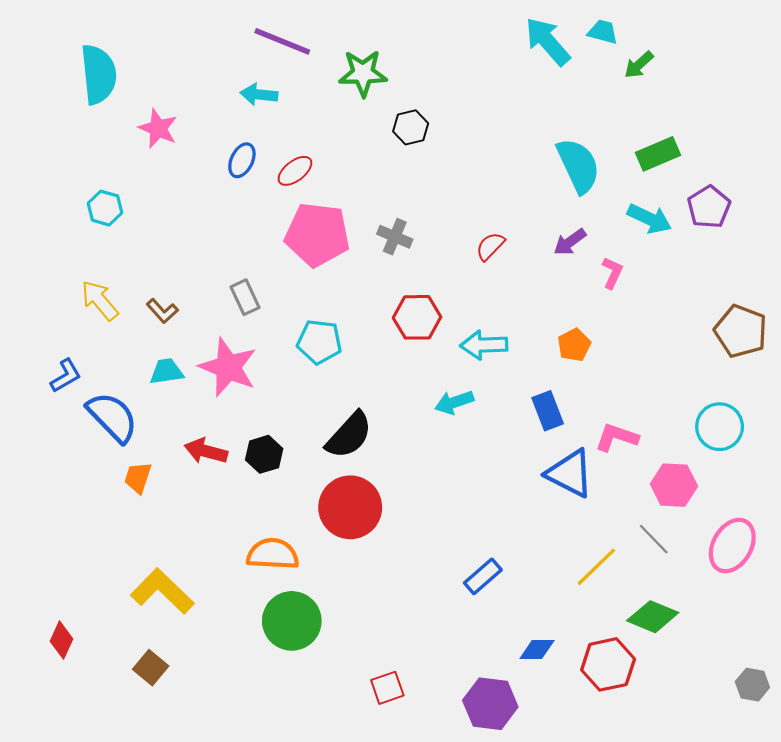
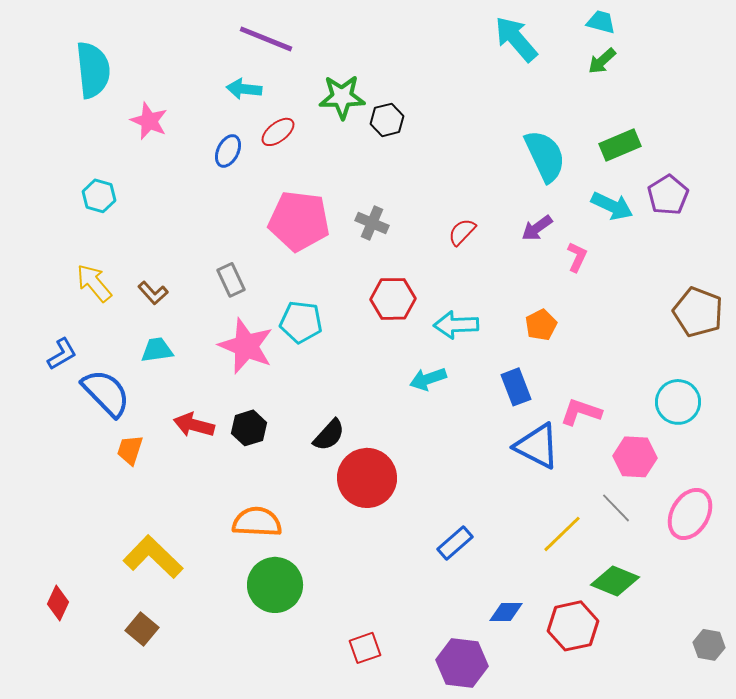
cyan trapezoid: (603, 32) -> (601, 22), moved
green star: (363, 73) -> (342, 97), moved
red ellipse: (295, 171) -> (278, 132), moved
pink star: (228, 367) -> (246, 346), moved
black semicircle: (349, 435) -> (329, 435), moved, size x0.7
red circle: (350, 507) -> (367, 478), moved

